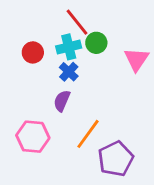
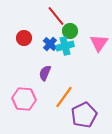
cyan cross: (69, 47) -> (65, 46), moved
blue cross: (69, 72) -> (50, 44), moved

